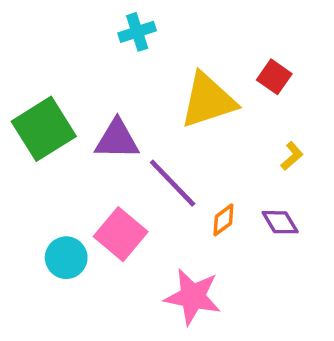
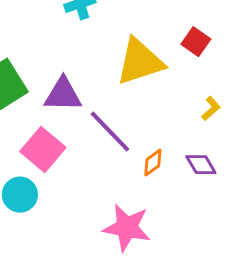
pink square: (121, 234) -> (43, 150), moved

